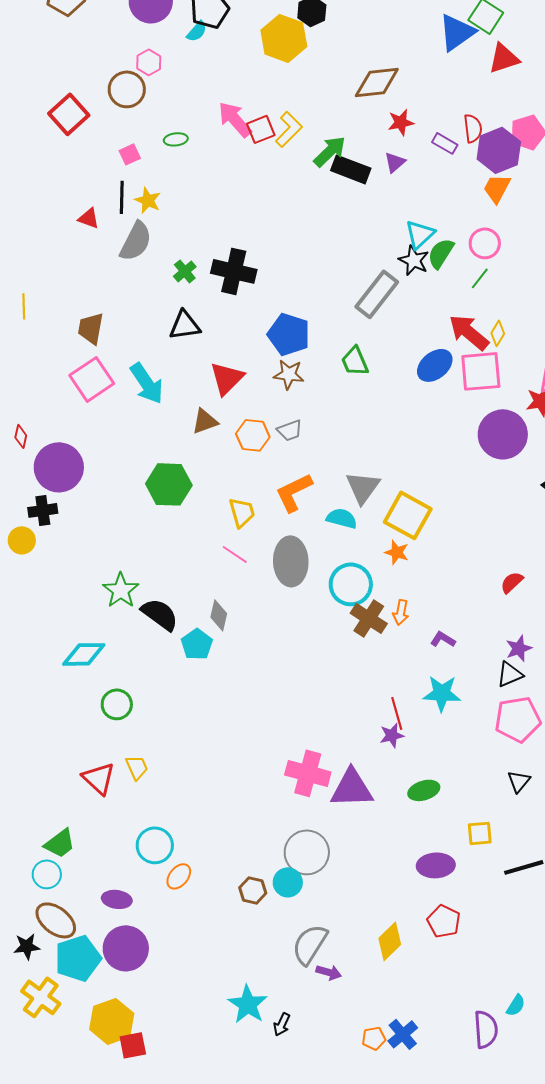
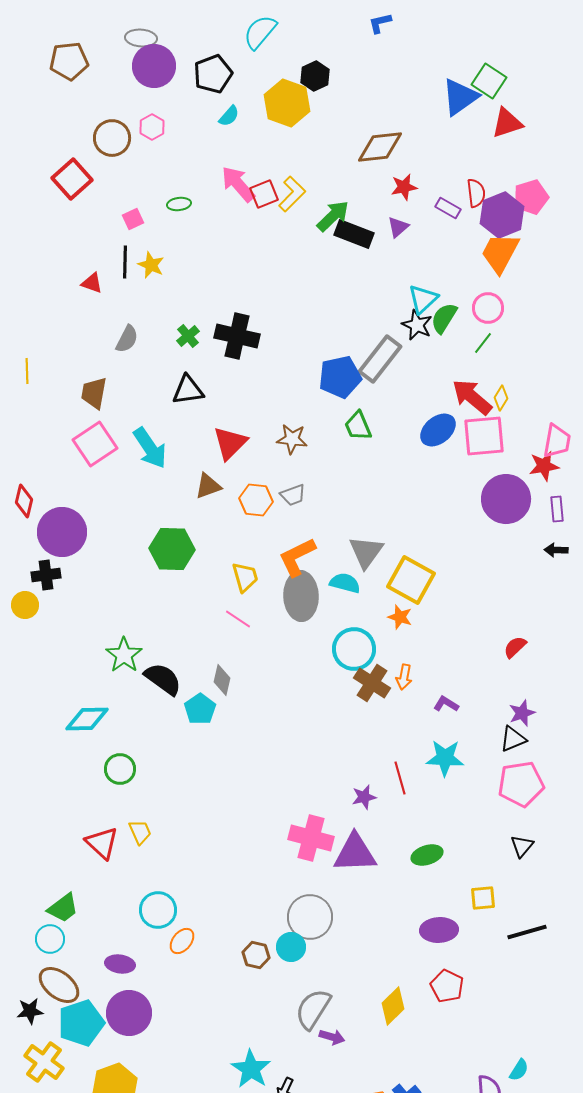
cyan semicircle: (197, 31) -> (229, 116), moved
brown circle: (127, 89) -> (112, 138), moved
orange trapezoid: (497, 188) -> (500, 253), size x1.4
gray semicircle: (136, 241) -> (127, 339), moved, size x0.7
blue pentagon: (289, 334) -> (340, 377), moved, turned -30
red diamond: (21, 436) -> (24, 501), size x1.4
gray ellipse: (291, 561) -> (301, 596), moved
purple star: (392, 735) -> (364, 797), moved

